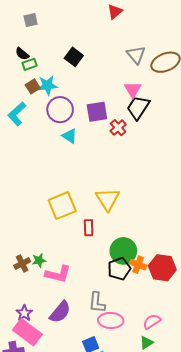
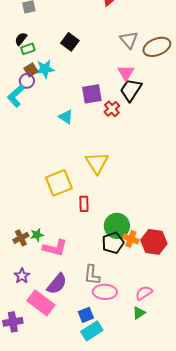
black semicircle: (22, 54) -> (21, 39), turned 88
purple circle: (60, 110) -> (27, 81), moved, size x0.6
yellow triangle: (108, 199) -> (97, 163), moved
purple star: (24, 313) -> (22, 276), moved
pink rectangle: (27, 332) -> (41, 303), moved

